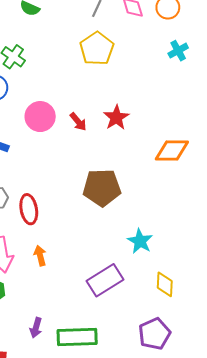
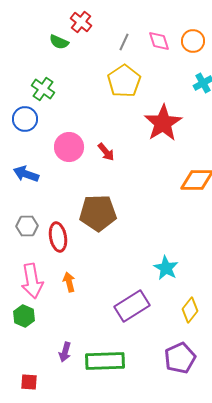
red star: (116, 118) -> (163, 123), moved, size x1.5
brown pentagon: (102, 188) -> (98, 213), moved
yellow diamond: (165, 284) -> (190, 310), turned 35

